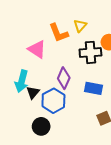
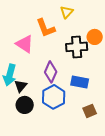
yellow triangle: (80, 26) -> (67, 12), moved
blue hexagon: (53, 101) -> (54, 97), moved
black circle: (41, 126) -> (25, 105), moved

